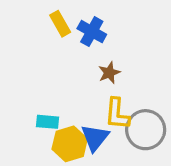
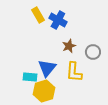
gray circle: (146, 130) -> (93, 52), moved, size x0.6
blue triangle: (95, 138) -> (47, 68), moved

